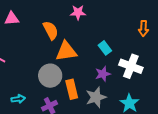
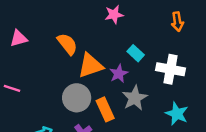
pink star: (78, 12) -> (114, 15), moved
purple star: (103, 74) -> (119, 74), moved
gray star: (96, 97) -> (135, 98), moved

